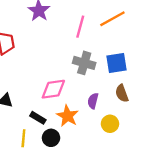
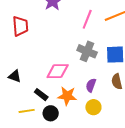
orange star: (67, 116) -> (67, 96), turned -30
yellow circle: (110, 124) -> (93, 107), moved
yellow line: (23, 138) -> (27, 111), turned 70

